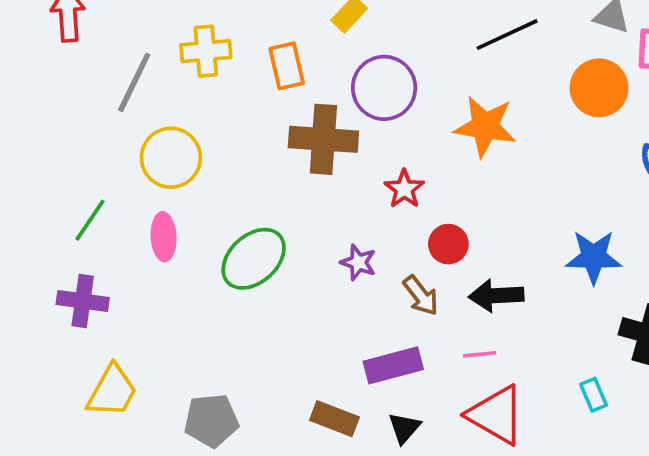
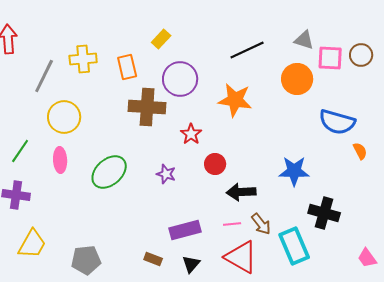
brown arrow: (421, 296) -> (261, 224), moved
cyan rectangle: (594, 395) -> (294, 246), size x2.0
brown rectangle: (334, 419) -> (153, 259), size x0.7

